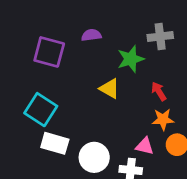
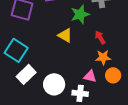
white rectangle: (55, 143) -> (26, 74), turned -60

